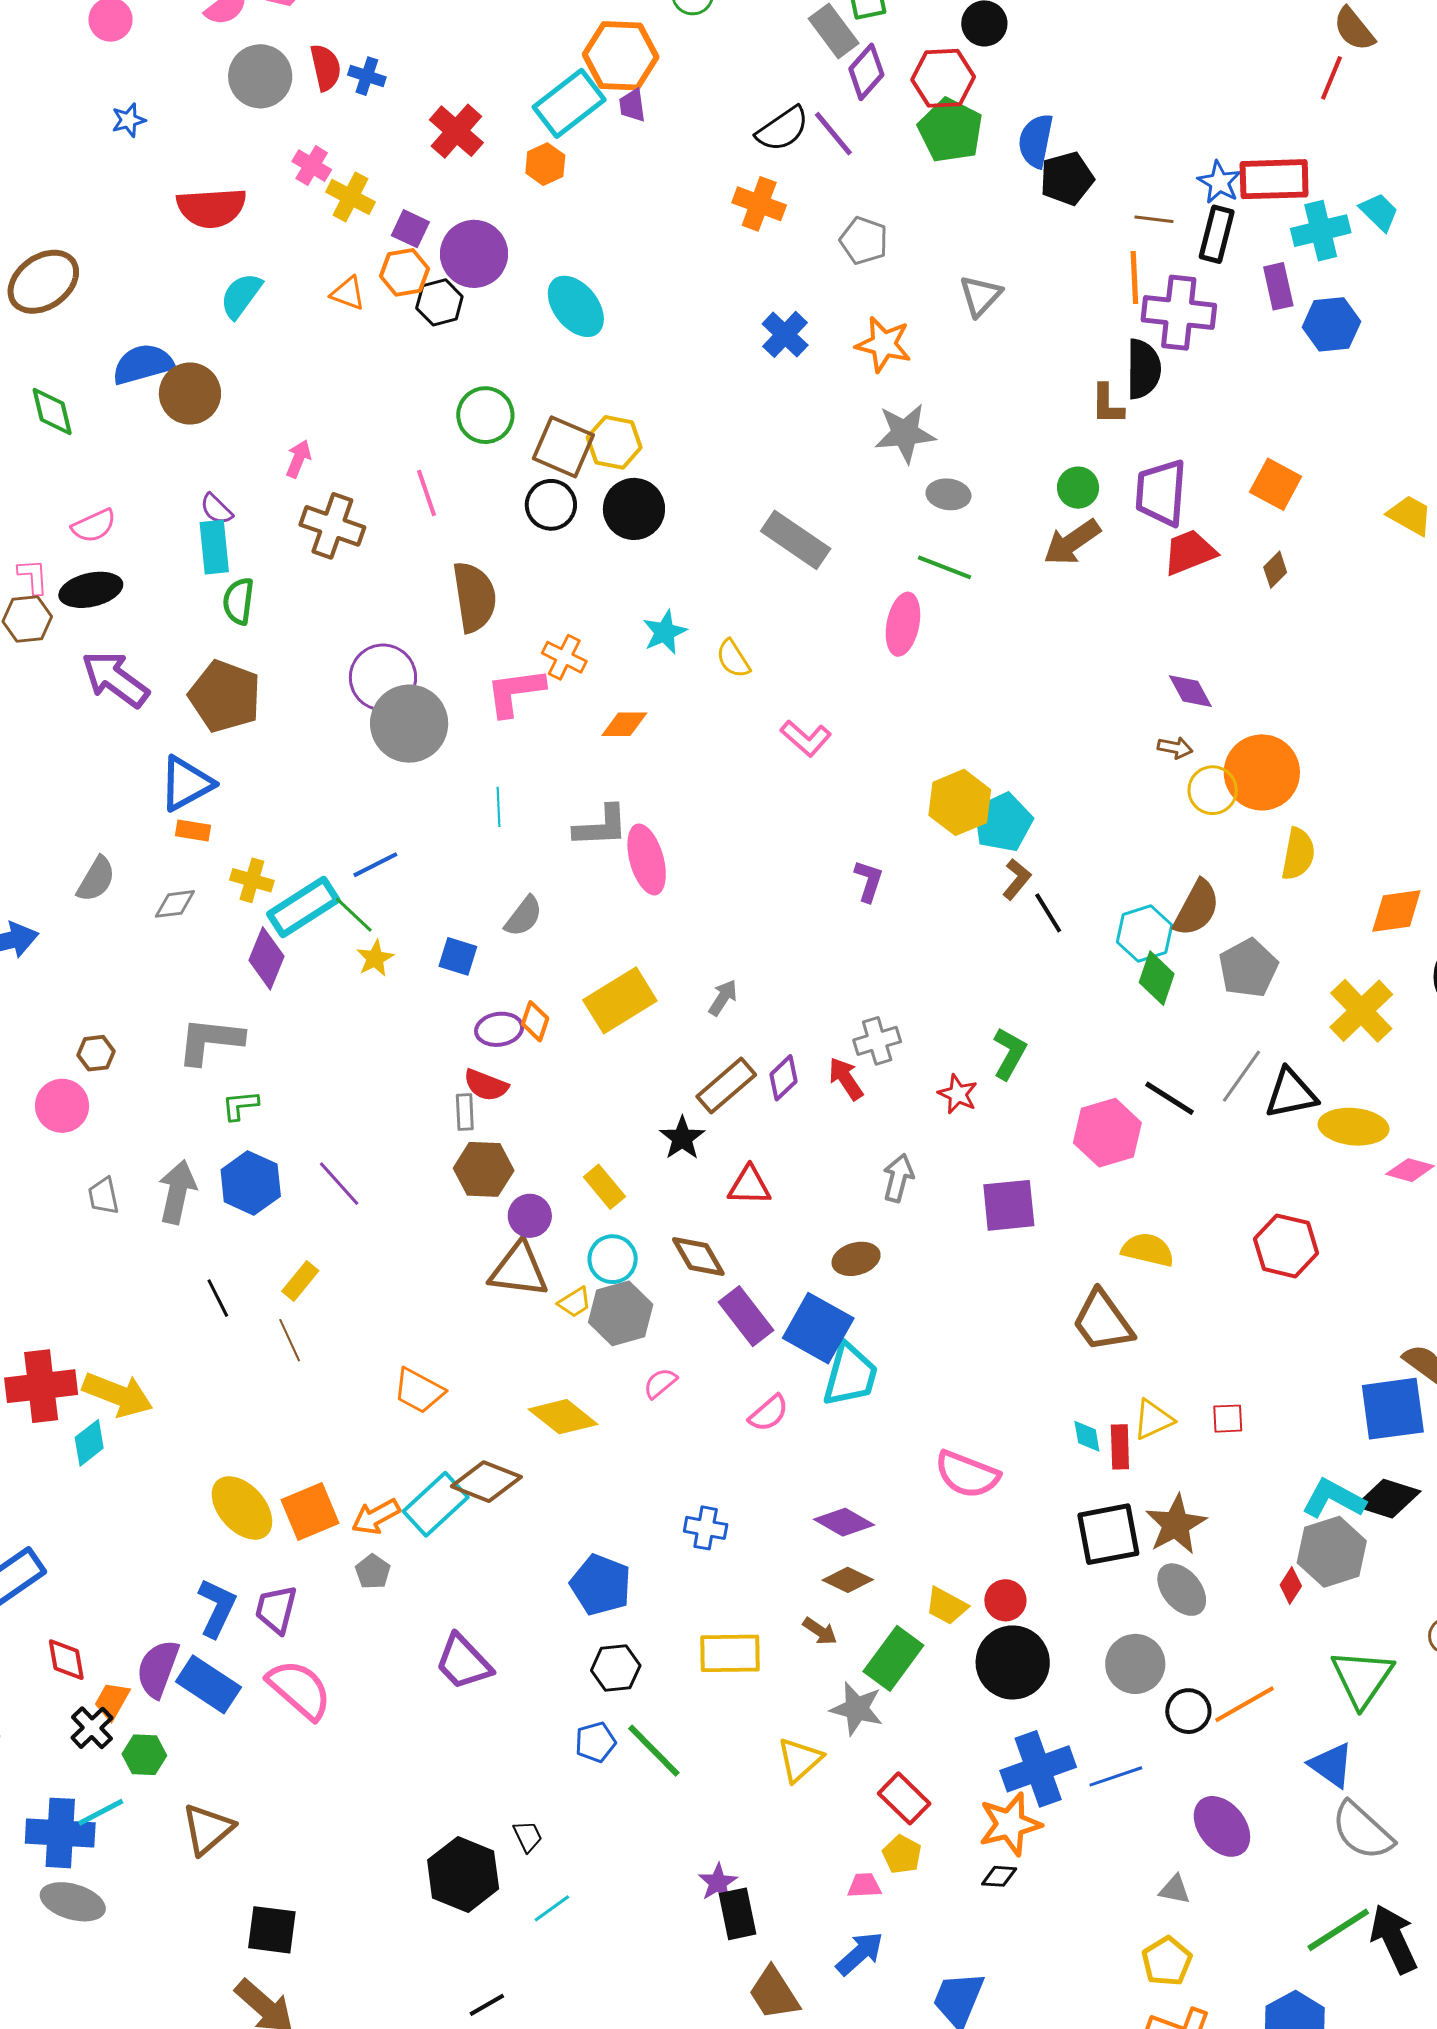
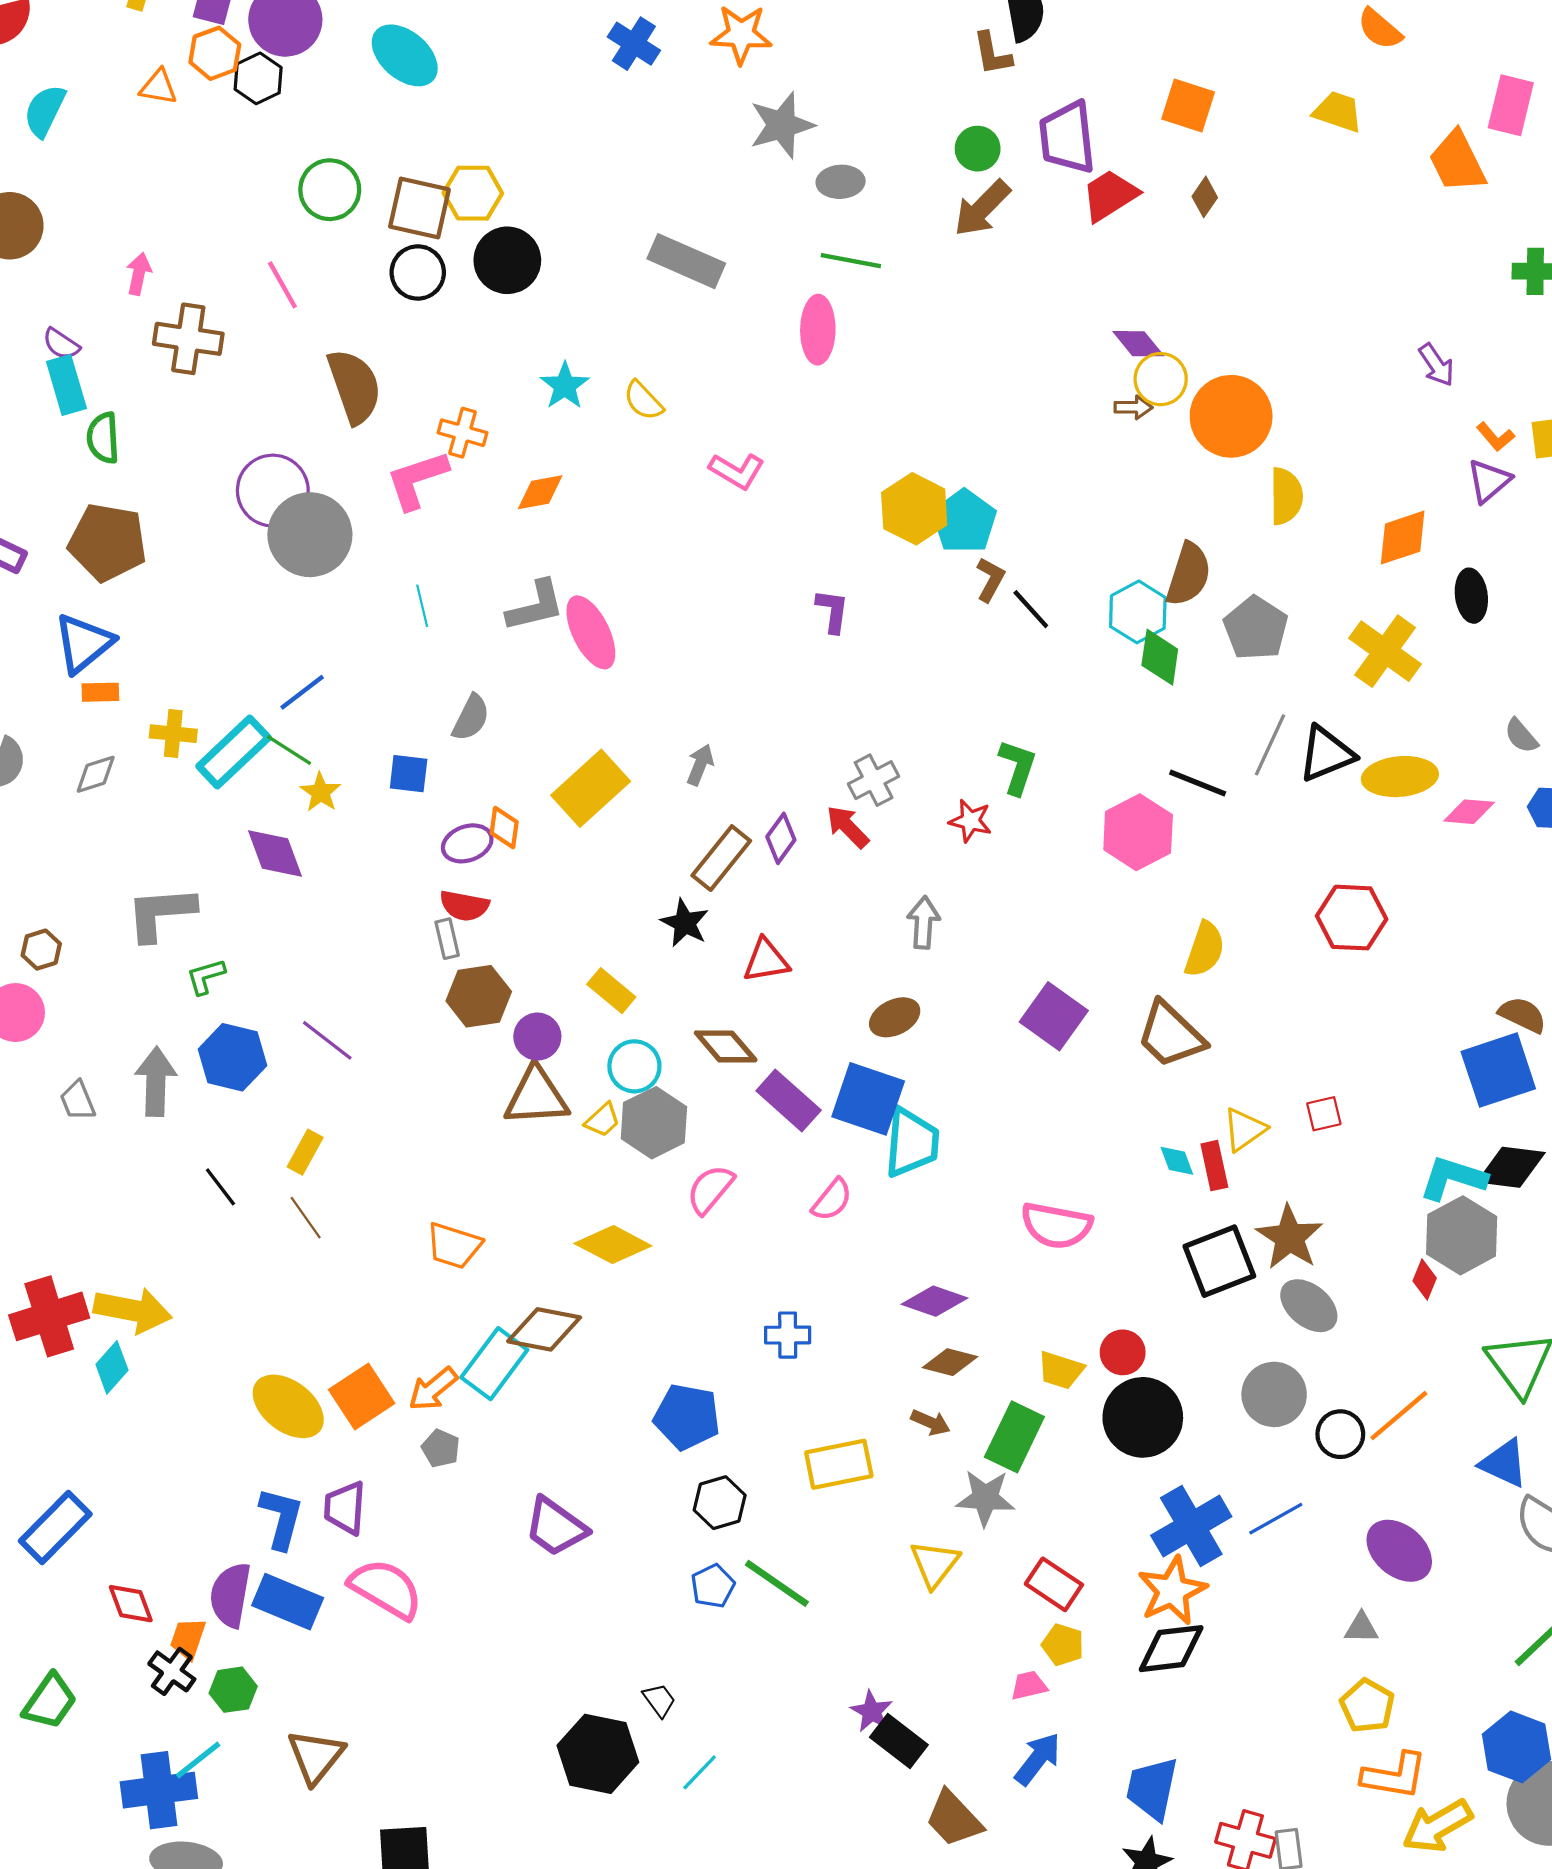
yellow circle: (1213, 790) -> (1161, 379), moved
purple diamond: (266, 958) -> (275, 853), moved, turned -32
purple square: (1009, 1205) -> (1054, 1016), moved, turned -38
yellow semicircle: (1148, 1250) -> (1205, 949), turned 106
pink semicircle: (660, 1383) -> (710, 1189), size x1.4
black diamond: (999, 1876) -> (1171, 1649), size x1.8
black rectangle: (737, 1914) -> (899, 1741), turned -30

